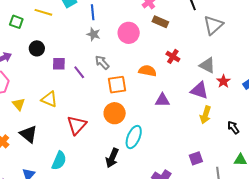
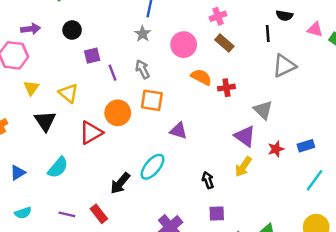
red cross: (173, 56) -> (226, 88), turned 32
purple square: (59, 64) -> (92, 56), turned -32
orange semicircle: (147, 71) -> (201, 77), moved
red star: (223, 81) -> (276, 149), moved
purple triangle: (162, 100) -> (178, 131), moved
orange circle: (115, 113) -> (118, 113), moved
black arrow: (233, 127) -> (208, 180), moved
black triangle: (29, 134) -> (45, 121), moved

